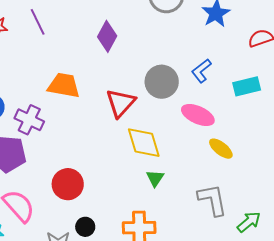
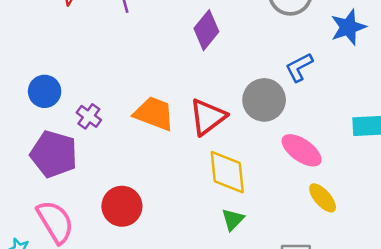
blue L-shape: (201, 71) -> (299, 67), moved
orange trapezoid: (64, 85) -> (154, 114), moved
purple cross: (29, 120) -> (89, 116), size x0.7

